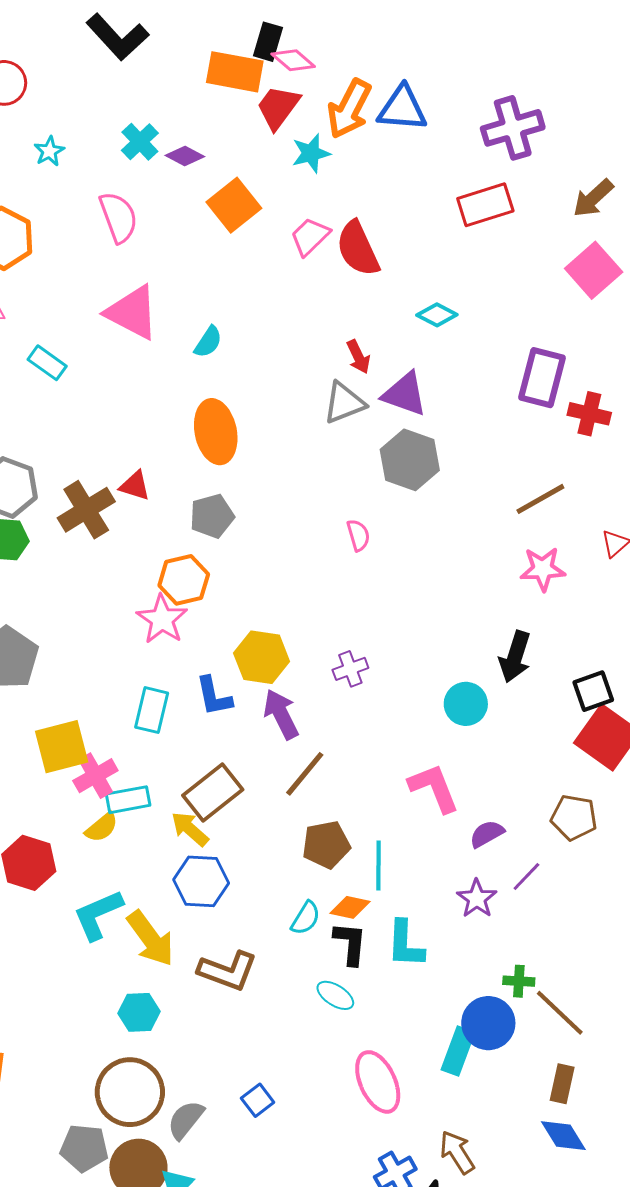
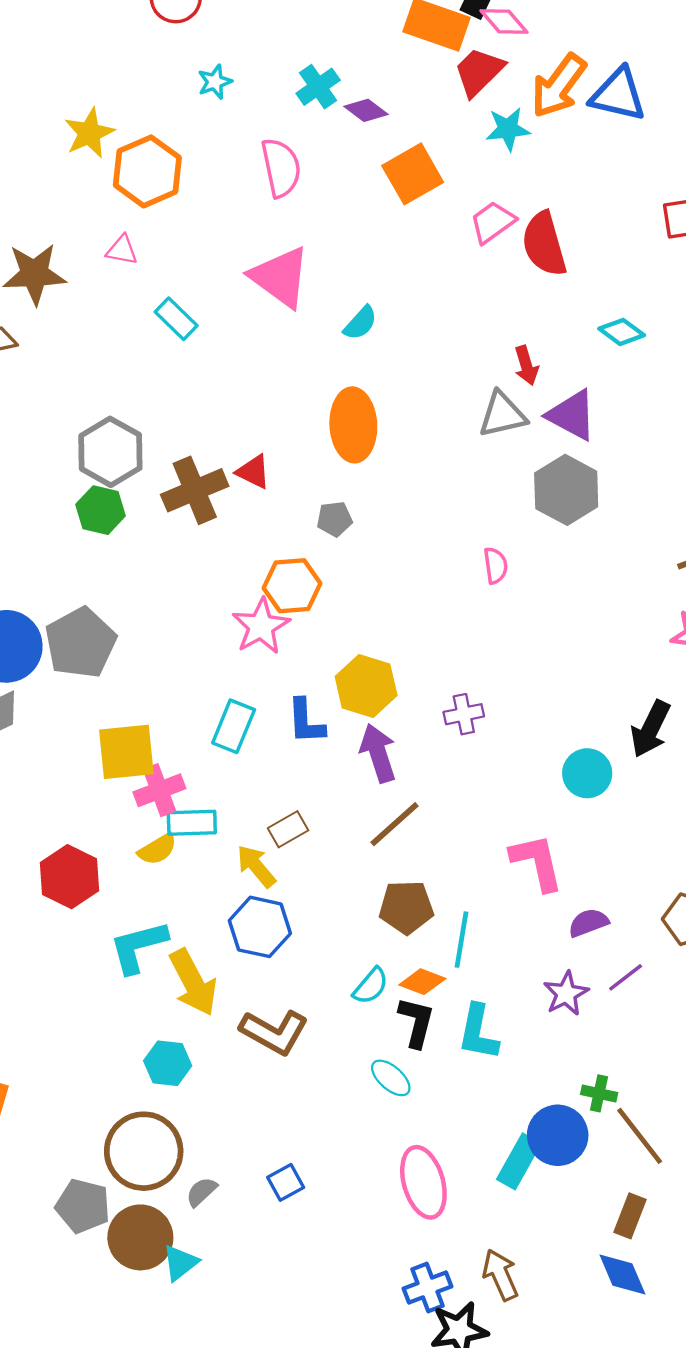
gray pentagon: (212, 516) -> (335, 519), size x0.7
brown rectangle: (213, 792) -> (288, 829), size x0.6
gray semicircle: (186, 1120) -> (202, 1192), size x0.7

